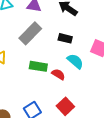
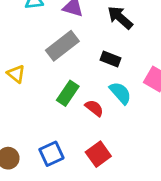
green rectangle: (38, 66) -> (68, 93), turned -72

